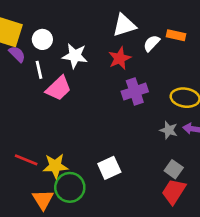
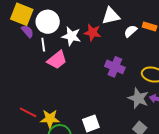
white circle: (42, 39) -> (48, 22), size x1.5
red star: (120, 58) -> (92, 32), moved, turned 30
purple cross: (135, 92) -> (115, 67), turned 36
gray star: (169, 130) -> (138, 98), size x1.5

